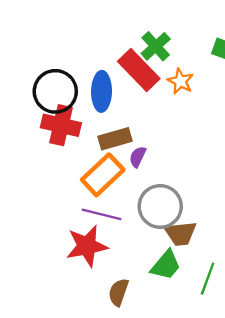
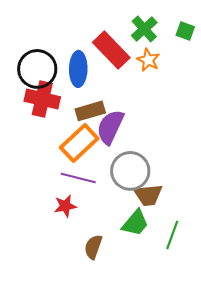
green cross: (156, 46) -> (144, 29), moved
purple semicircle: (138, 157) -> (110, 127), size x1.8
red star: (87, 246) -> (65, 206), size x0.6

